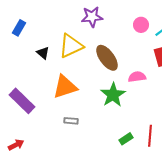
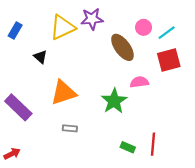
yellow triangle: (71, 46) -> (63, 27), moved
brown ellipse: (107, 58) -> (122, 47), moved
green rectangle: (126, 139) -> (128, 147), turned 56

